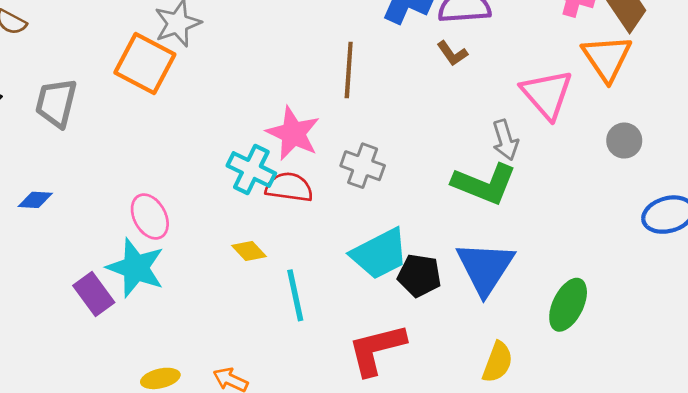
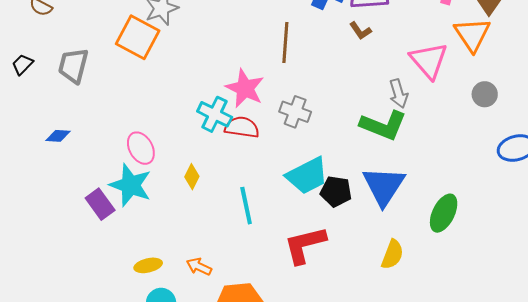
yellow diamond: (249, 251) -> (192, 177), moved, turned 70

